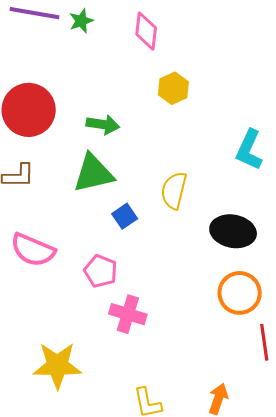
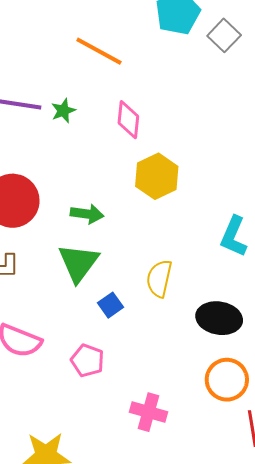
yellow hexagon: (173, 88) -> (157, 176), size x1.4
green triangle: (93, 173) -> (78, 263), turned -39
pink cross: (128, 314) -> (149, 412), moved

